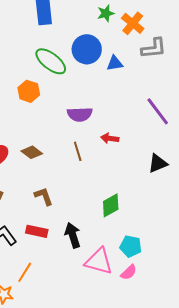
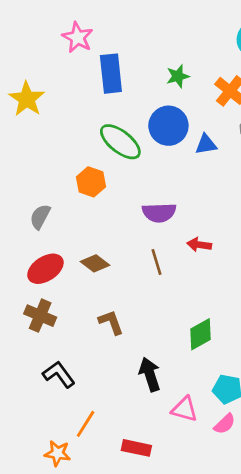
green star: (106, 13) -> (178, 76), moved
red rectangle: (37, 231) -> (136, 448), moved
pink triangle: (99, 261) -> (185, 409), size x0.7

